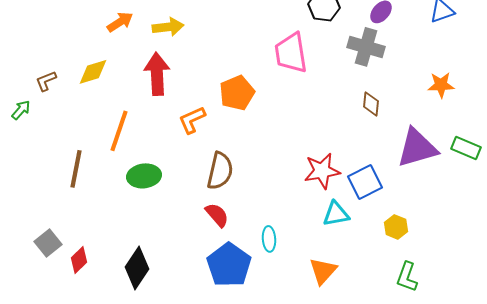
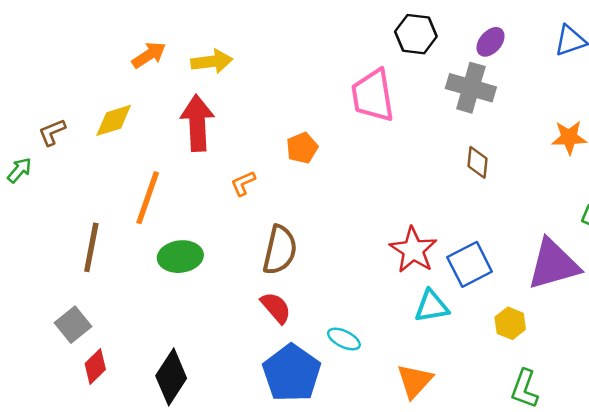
orange pentagon: (237, 93) -> (302, 148), size x0.7
orange L-shape: (192, 120) -> (243, 183), size x0.7
purple triangle: (417, 148) -> (553, 264), moved
red star: (322, 171) -> (413, 250), turned -30
cyan ellipse: (269, 239) -> (344, 339), turned -60
gray square: (48, 243) -> (73, 325), moved

